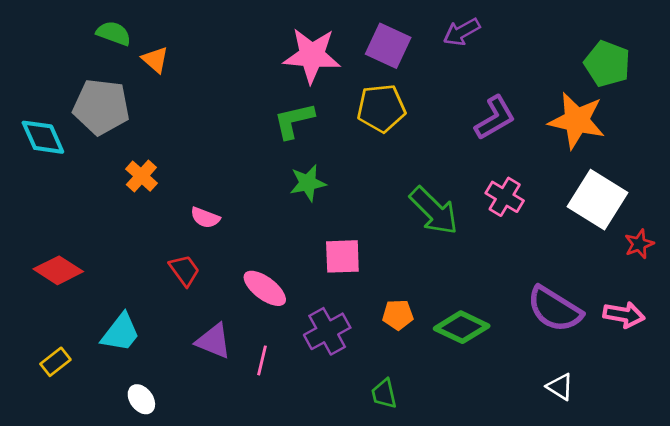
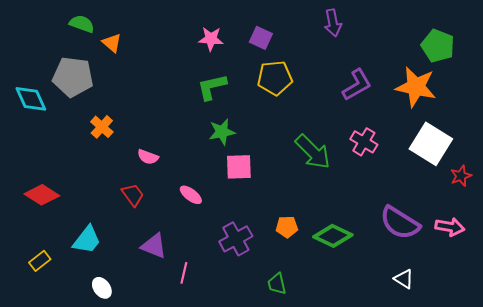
purple arrow: (462, 32) -> (333, 23), turned -72
purple square: (388, 46) -> (261, 38), moved, size x0.7
pink star: (312, 55) -> (211, 39), moved, size x0.6
pink square: (342, 256) -> (239, 167), moved
pink ellipse: (265, 288) -> (191, 195), moved, size x0.7
pink line: (262, 360) -> (184, 273), moved

